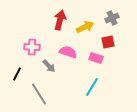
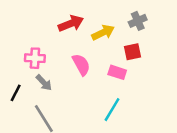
red arrow: (60, 20) -> (71, 23), turned 54
pink semicircle: (68, 52) -> (81, 65), turned 42
gray arrow: (49, 66) -> (44, 83), moved

